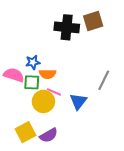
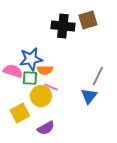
blue star: (33, 62) -> (31, 59), size x1.6
blue triangle: (78, 101) -> (89, 96), moved
yellow square: (25, 132) -> (20, 113), moved

